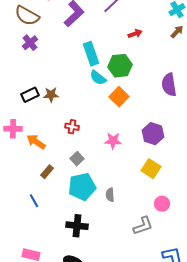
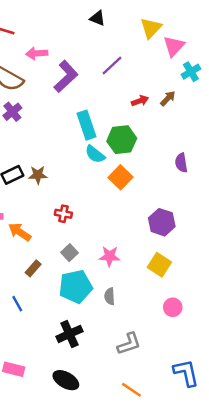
brown arrow: (177, 32) -> (168, 98), moved
purple semicircle: (169, 85) -> (181, 163), size x0.7
pink star: (113, 141) -> (110, 256), moved
black cross: (77, 226) -> (69, 334), turned -30
gray L-shape: (143, 226) -> (129, 344), moved

